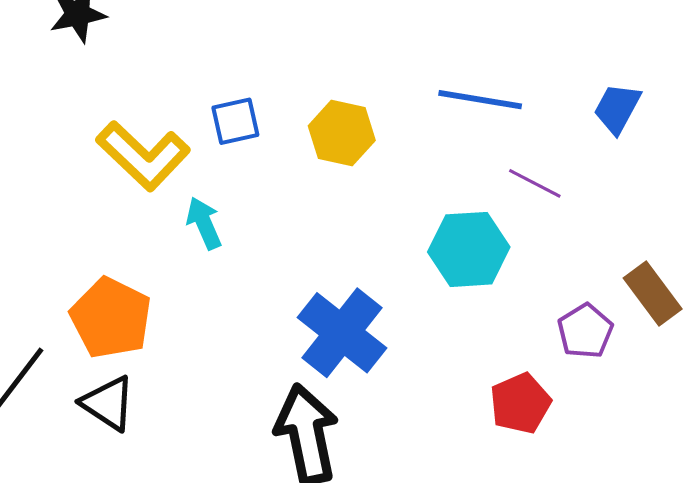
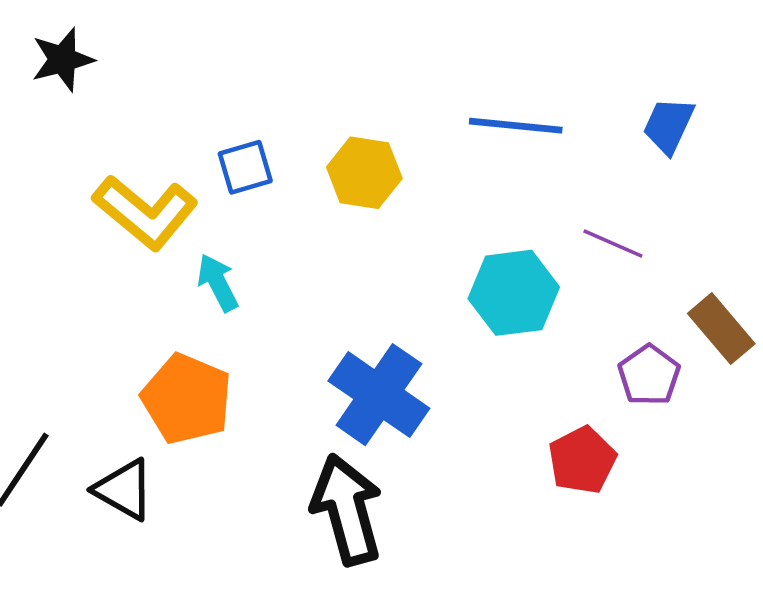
purple line: (535, 183) -> (613, 243), moved
orange pentagon: (111, 318) -> (187, 399), moved

